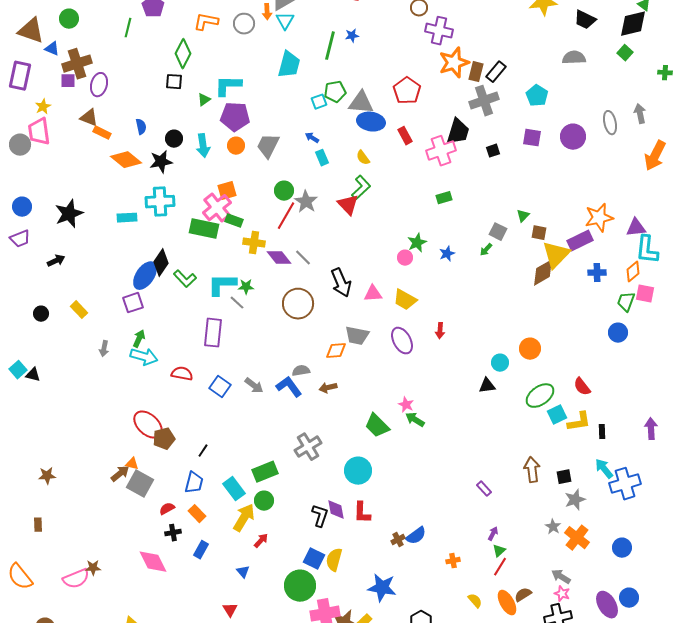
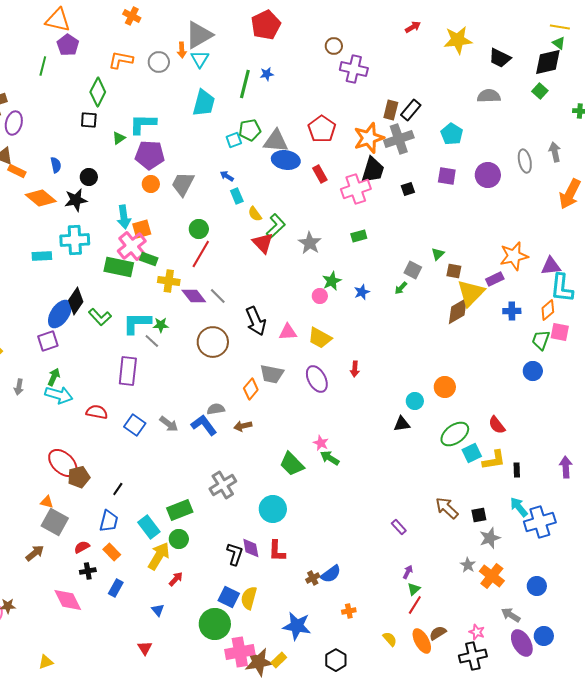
orange star: (454, 63) -> (369, 138), moved
cyan arrow: (203, 146) -> (124, 217), moved
yellow semicircle: (363, 158) -> (255, 214), moved
gray star: (306, 202) -> (310, 243), moved
purple rectangle: (580, 241) -> (495, 279), size x0.7
orange diamond: (336, 351) -> (251, 389), turned -45
brown arrow: (532, 470) -> (447, 508), turned -40
brown arrow: (120, 474) -> (35, 553), moved
orange cross: (453, 561) -> (349, 611), moved
gray arrow: (561, 577) -> (511, 615), moved

